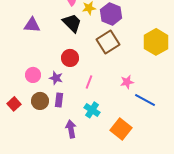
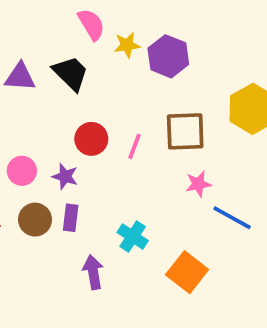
black trapezoid: (72, 23) -> (71, 73), moved
brown square: (108, 42) -> (185, 131), moved, turned 30
pink line: (89, 82) -> (134, 146), moved

